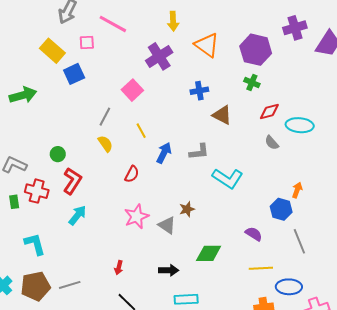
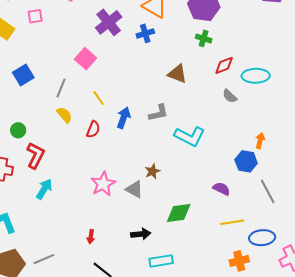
blue square: (74, 74) -> (23, 75), moved
blue cross: (199, 91) -> (145, 33), moved
red semicircle: (132, 174) -> (93, 129), moved

